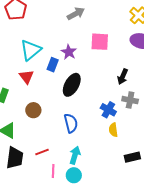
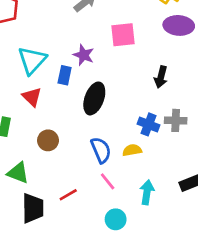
gray cross: (130, 100) -> (176, 120), moved
yellow semicircle: (113, 130) -> (132, 150), moved, turned 96
cyan arrow: (75, 155) -> (147, 192), moved
pink line: (53, 171) -> (108, 181), moved, turned -32

